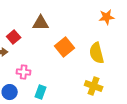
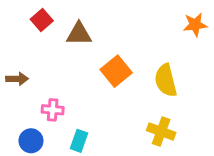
orange star: (107, 17) -> (195, 25), moved
red square: (14, 37) -> (42, 20), moved

